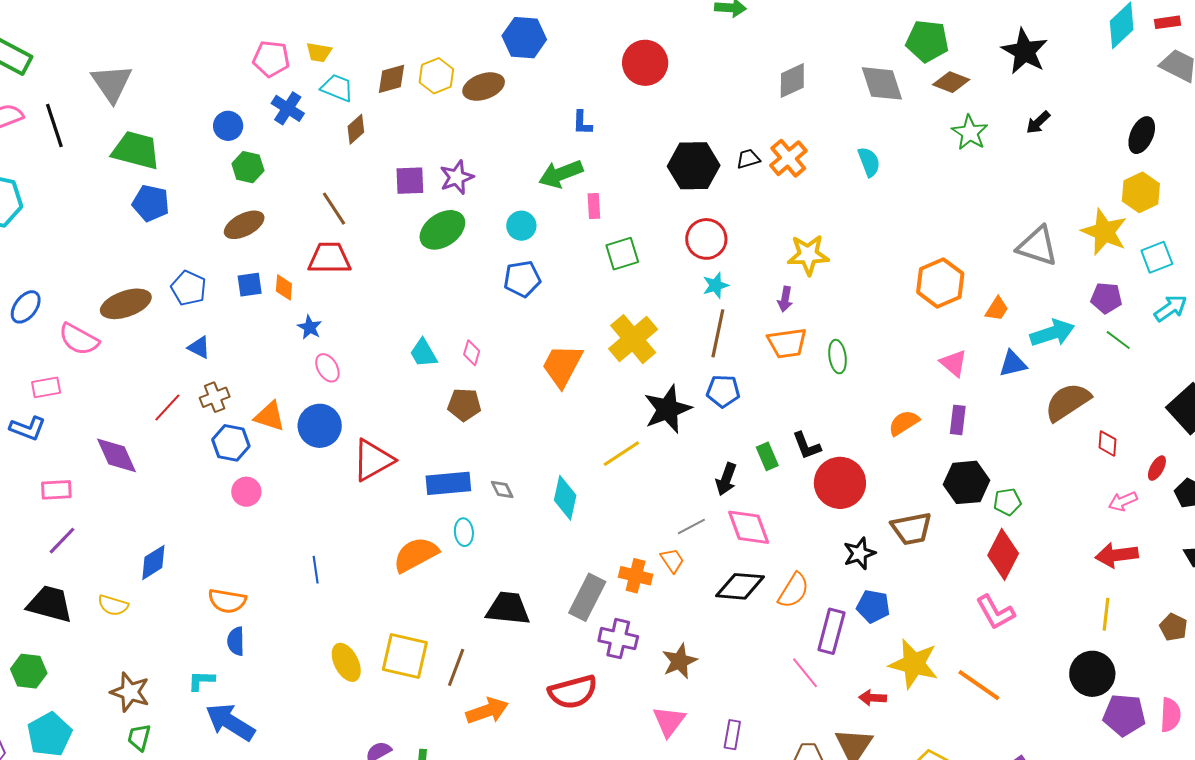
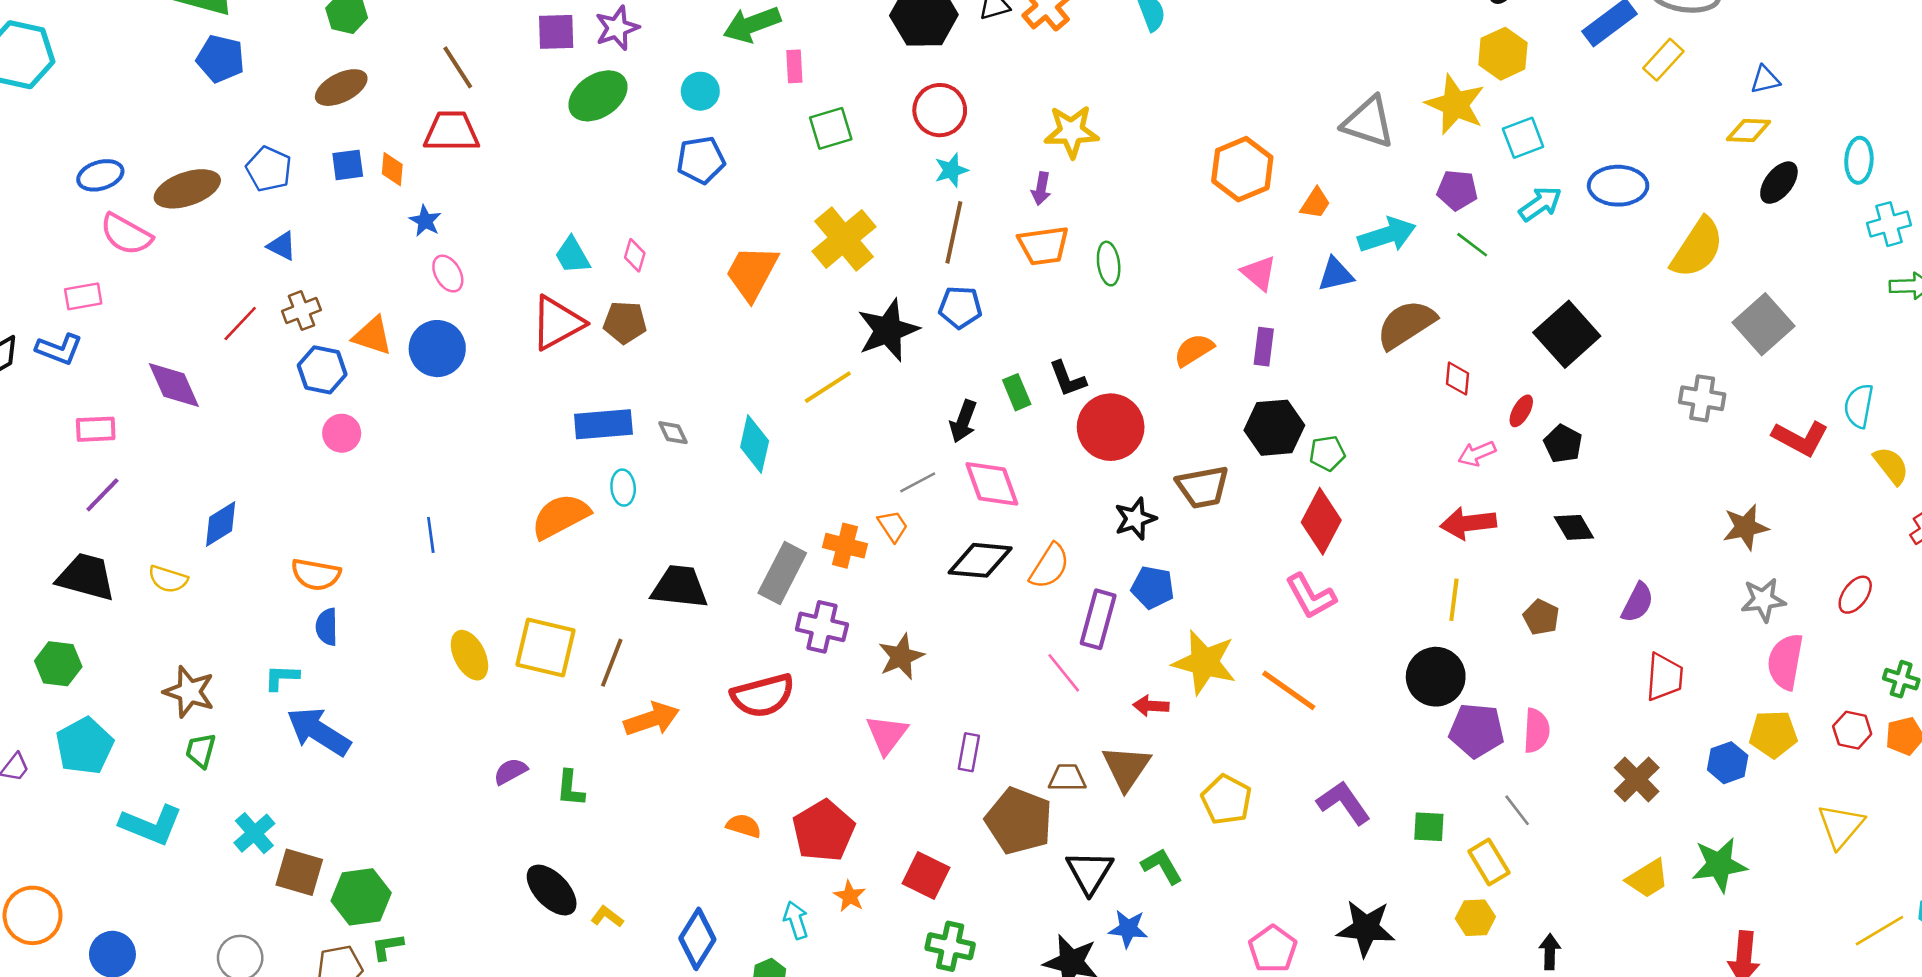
blue ellipse: (26, 307) -> (100, 175), moved, turned 36
red triangle: (373, 460) -> (557, 323), moved

